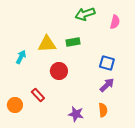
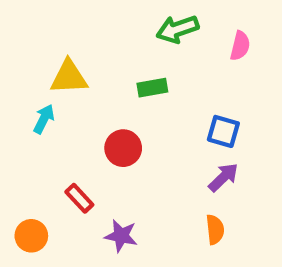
yellow triangle: (47, 44) -> (69, 77), moved
orange circle: (15, 105) -> (31, 236), moved
purple star: (76, 114) -> (121, 236), moved

